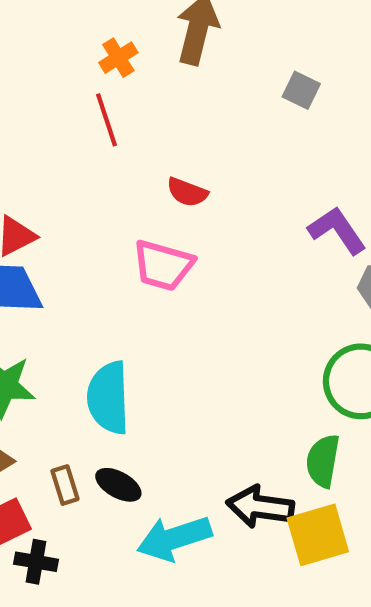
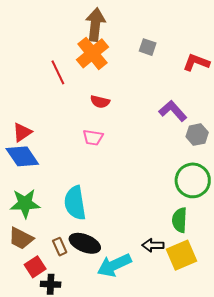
orange cross: (118, 58) -> (92, 53), moved, size x1.8
pink trapezoid: (163, 265) -> (93, 137), size x0.7
black ellipse: (118, 485) -> (85, 243), size x1.4
black arrow: (260, 507) -> (153, 245), size x0.7

